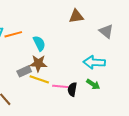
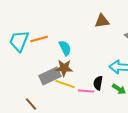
gray rectangle: (24, 71) -> (50, 76), size x1.5
black semicircle: (72, 89) -> (98, 83), moved

